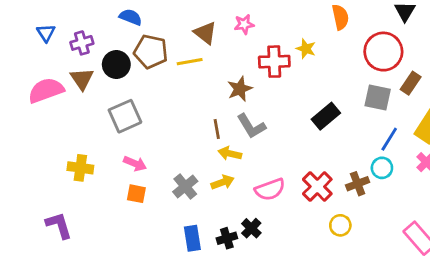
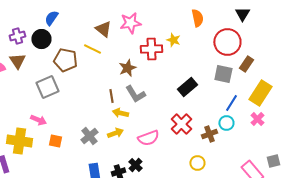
blue semicircle: (131, 17) -> (51, 18), turned -77
pink star: (244, 24) -> (130, 23), size x1.5
brown pentagon: (151, 52) -> (65, 60), moved
yellow line: (190, 62) -> (92, 49), turned 36
black circle: (116, 64) -> (41, 39), moved
pink arrow: (135, 164) -> (38, 120), moved
yellow cross: (80, 168) -> (19, 141), moved, size x1.4
red cross: (317, 187) -> (181, 124), moved

